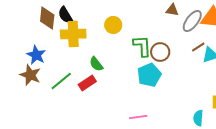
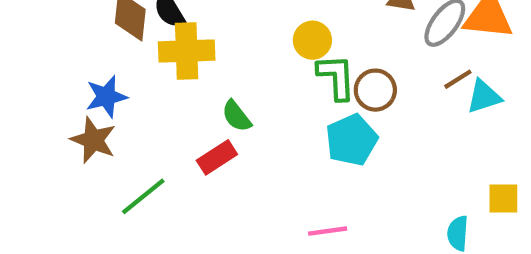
yellow circle: (113, 25) -> (312, 40), moved
blue star: (36, 55) -> (106, 97), turned 30
green line: (61, 81) -> (143, 196), moved

